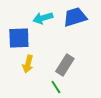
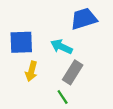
cyan arrow: (43, 18) -> (61, 47), moved, turned 42

